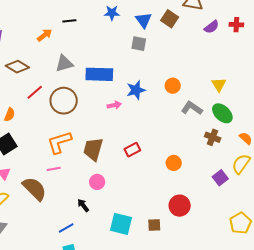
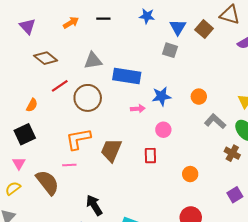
orange arrow: (45, 35) -> (71, 23), moved
red rectangle: (132, 150) -> (150, 156), turned -70
pink circle: (97, 182) -> (163, 130), moved
black arrow: (83, 205) -> (94, 205), size x1.5

